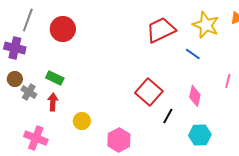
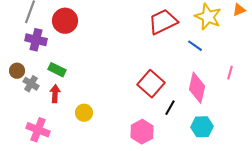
purple cross: (15, 48) -> (36, 40), moved
pink diamond: (195, 96) -> (197, 88), size x1.4
pink hexagon: (119, 140) -> (142, 132), moved

